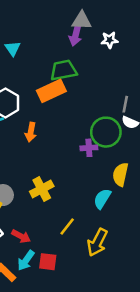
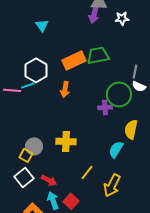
green trapezoid: (63, 70) -> (98, 55), moved
orange arrow: (31, 132) -> (65, 89), moved
yellow cross: (42, 189) -> (66, 141), turned 30
cyan arrow: (26, 260) -> (53, 200), turned 126
red square: (48, 262) -> (71, 201), turned 35

